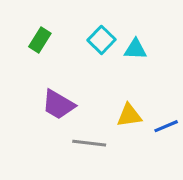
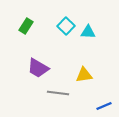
blue line: (166, 126) -> (104, 106), moved

